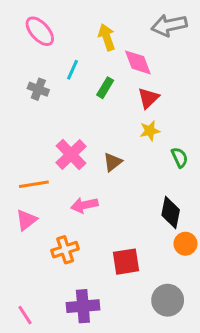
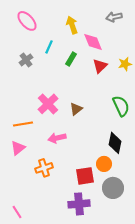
gray arrow: (169, 25) -> (114, 17), size x0.7
gray cross: (38, 89) -> (26, 60), turned 32
yellow star: (150, 131) -> (125, 64), moved
green semicircle: (180, 158) -> (121, 106), size x1.5
orange circle: (185, 244) -> (104, 164), moved
gray circle: (168, 300) -> (113, 188), moved
purple cross: (83, 306) -> (79, 204), moved

